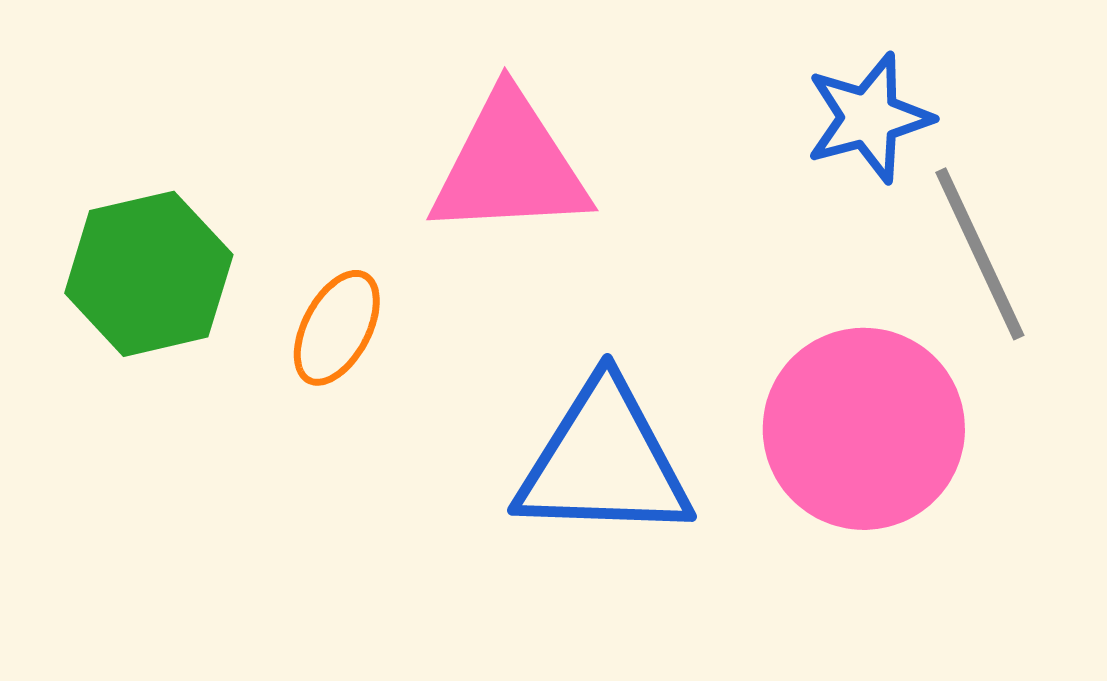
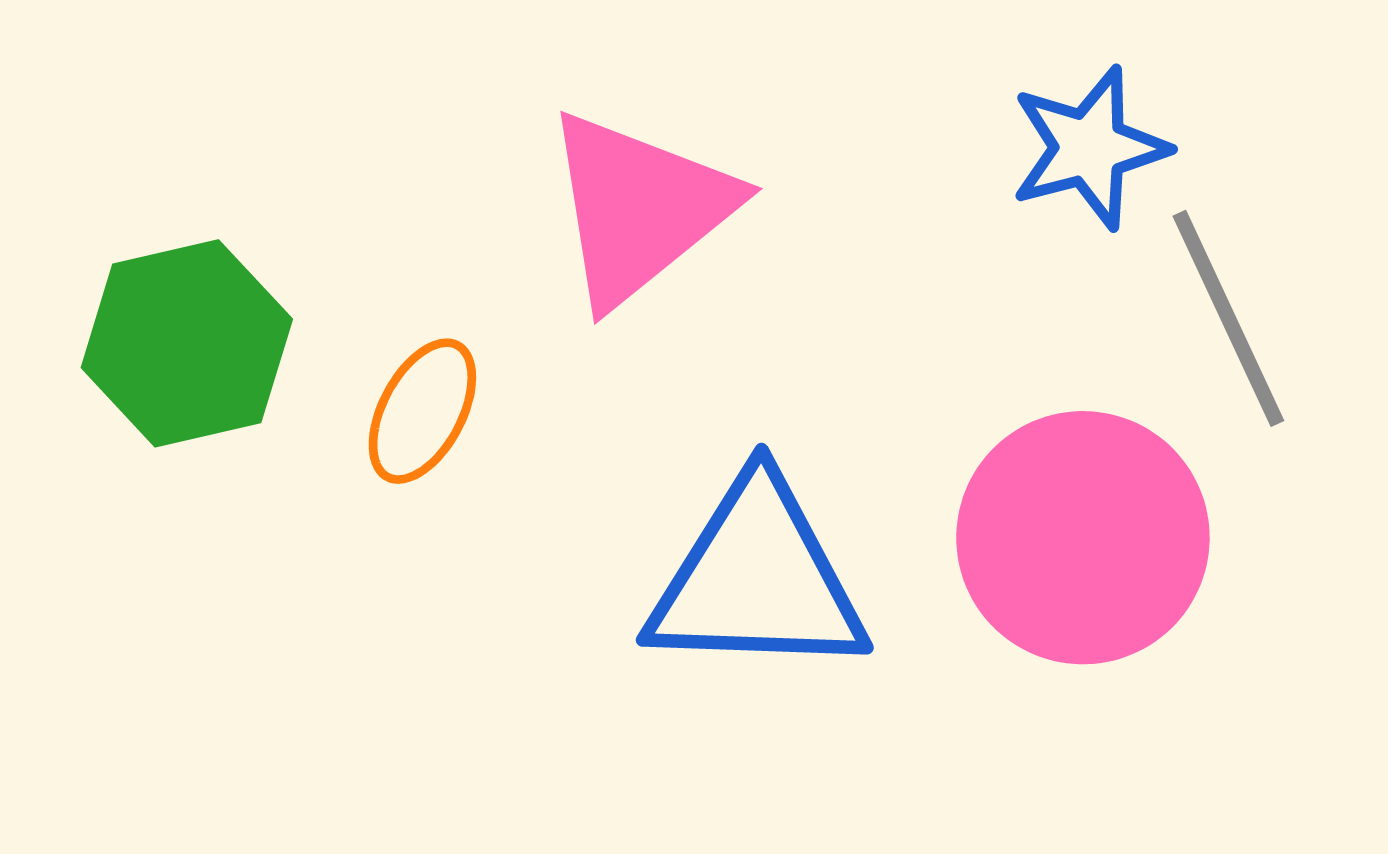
pink triangle: (510, 166) -> (639, 208), turned -36

